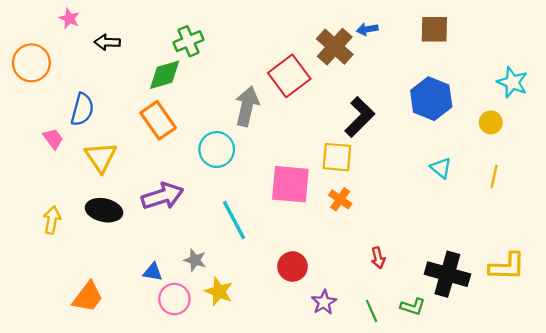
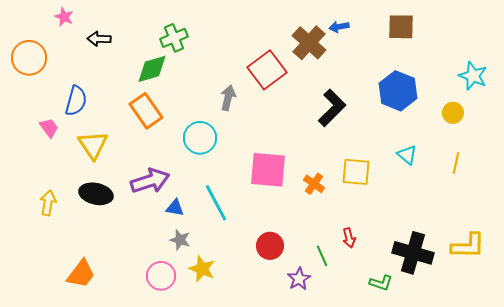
gray arrow: (247, 106) -> (228, 98), size x0.7
yellow square: (337, 157) -> (356, 172), moved
blue triangle: (153, 272) -> (175, 208), moved
green line: (372, 311) -> (322, 256), moved

